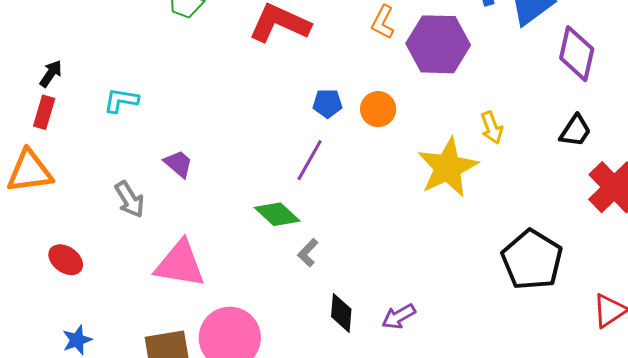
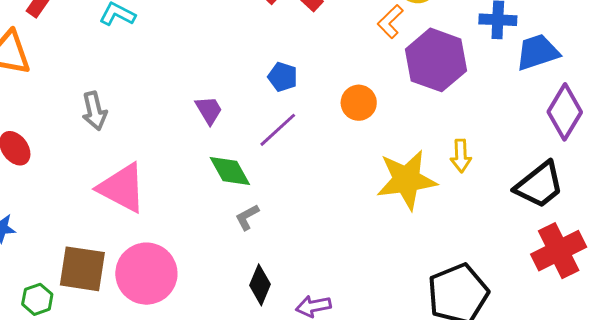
blue pentagon: (327, 103) -> (283, 77), moved
black trapezoid: (575, 131) -> (539, 185), size x1.5
purple trapezoid: (178, 164) -> (209, 110), moved

